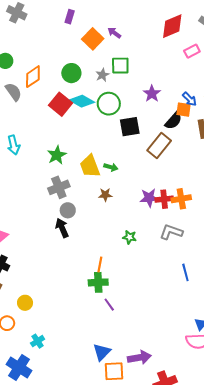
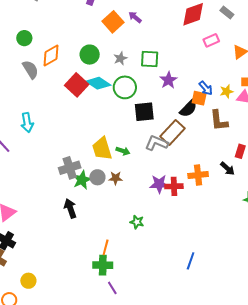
green square: (120, 66) -> (150, 59), moved
green star: (57, 155) -> (82, 180), moved
orange cross: (181, 199) -> (198, 175), moved
gray circle: (68, 210) -> (97, 177), moved
gray L-shape: (171, 232) -> (157, 143), moved
blue line: (185, 272) -> (191, 261), turned 30

